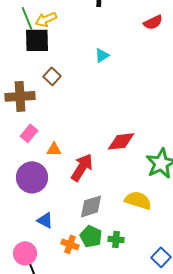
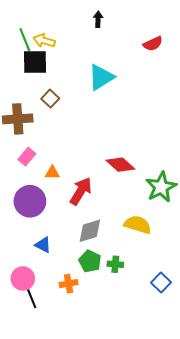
yellow arrow: (46, 19) -> (44, 41), turned 40
cyan triangle: (102, 55) -> (101, 77), size x1.8
red diamond: (121, 141) -> (120, 165), turned 48
orange cross: (70, 244) -> (69, 284), moved, turned -30

